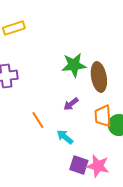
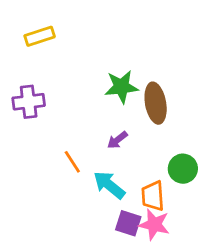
orange trapezoid: (103, 116) -> (153, 196), moved
cyan arrow: (65, 137) -> (109, 185), size x1.4

